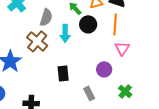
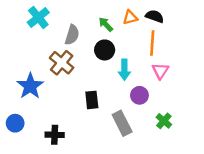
black circle: (88, 24) -> (105, 50), moved
cyan arrow: (65, 33) -> (124, 70), moved
gray rectangle: (89, 93) -> (122, 123), size x1.5

